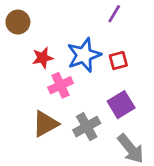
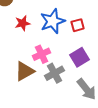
pink cross: (61, 85) -> (42, 54), moved

